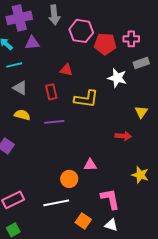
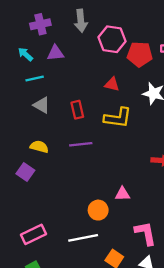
purple cross: (19, 18) -> (40, 24), size x0.7
red triangle: (66, 70) -> (112, 84), moved
yellow semicircle: (22, 115) -> (39, 147), moved

